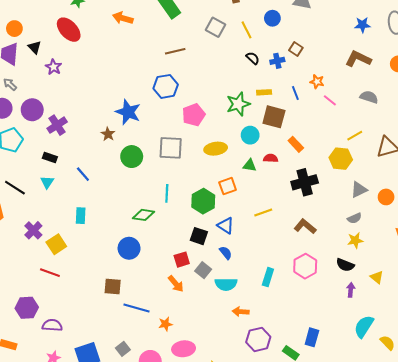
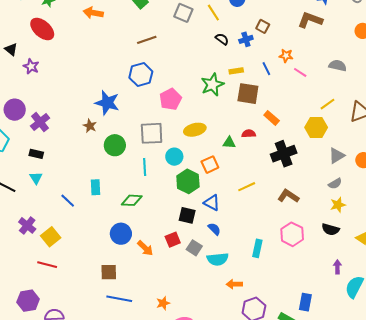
brown L-shape: (358, 59) -> (310, 20), moved
cyan circle: (250, 135) -> (174, 157), moved
blue line: (83, 174) -> (68, 201), moved
cyan line: (167, 193) -> (145, 167), moved
cyan rectangle: (81, 216) -> (95, 187), moved
orange arrow: (176, 284) -> (145, 248), moved
purple arrow: (351, 290) -> (337, 267), moved
blue line: (137, 308) -> (119, 299), moved

